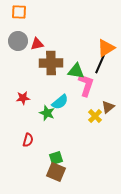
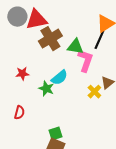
red triangle: (37, 44) -> (36, 20), size x1.6
brown cross: (51, 63) -> (50, 39), turned -30
red semicircle: (28, 140) -> (19, 113), moved

